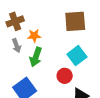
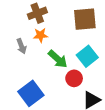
brown cross: (15, 21) -> (37, 13), moved
green arrow: (36, 57) -> (58, 59), moved, turned -66

